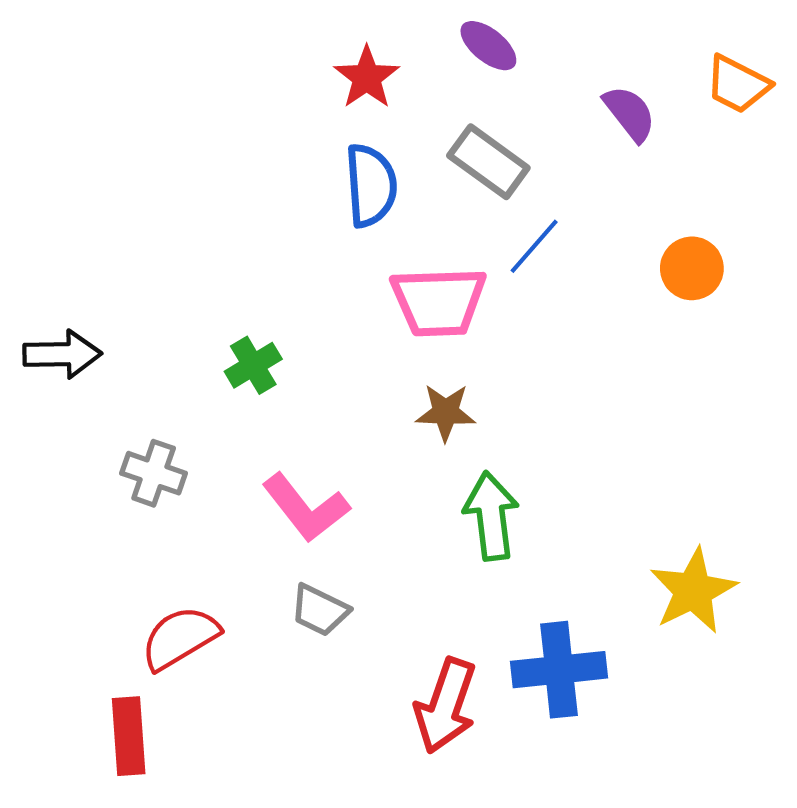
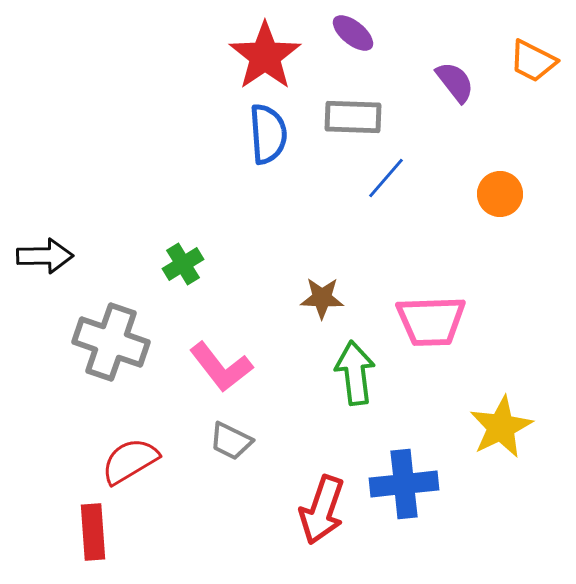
red star: (367, 77) -> (265, 56), size x1.5
gray rectangle: (488, 162) -> (353, 117), turned -34
pink trapezoid: (439, 302) -> (431, 321), moved
gray cross: (154, 473) -> (111, 342), size x1.6

